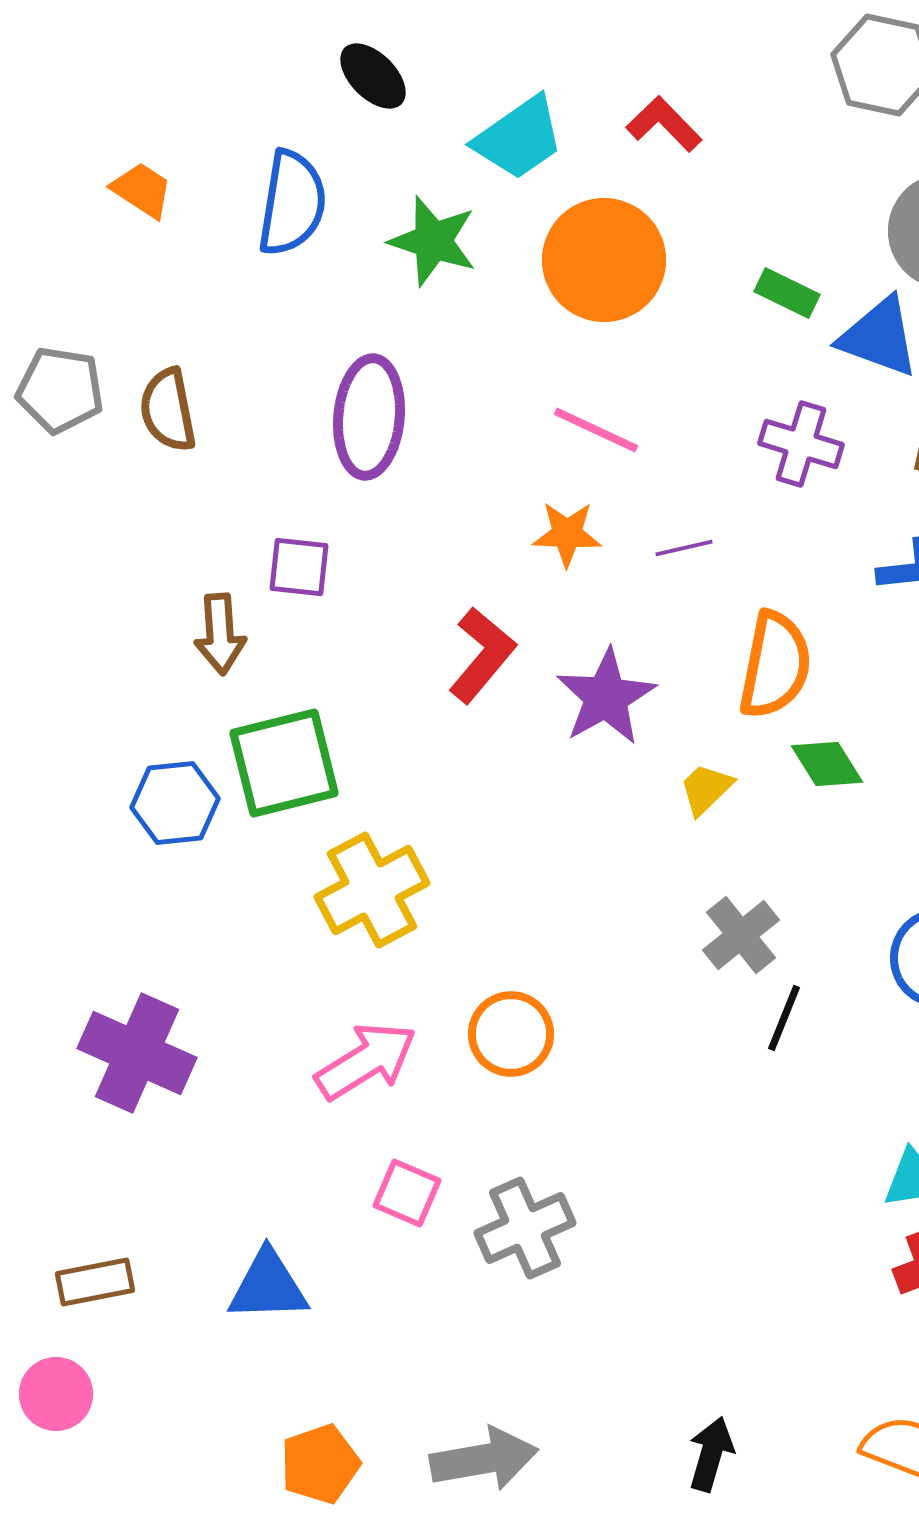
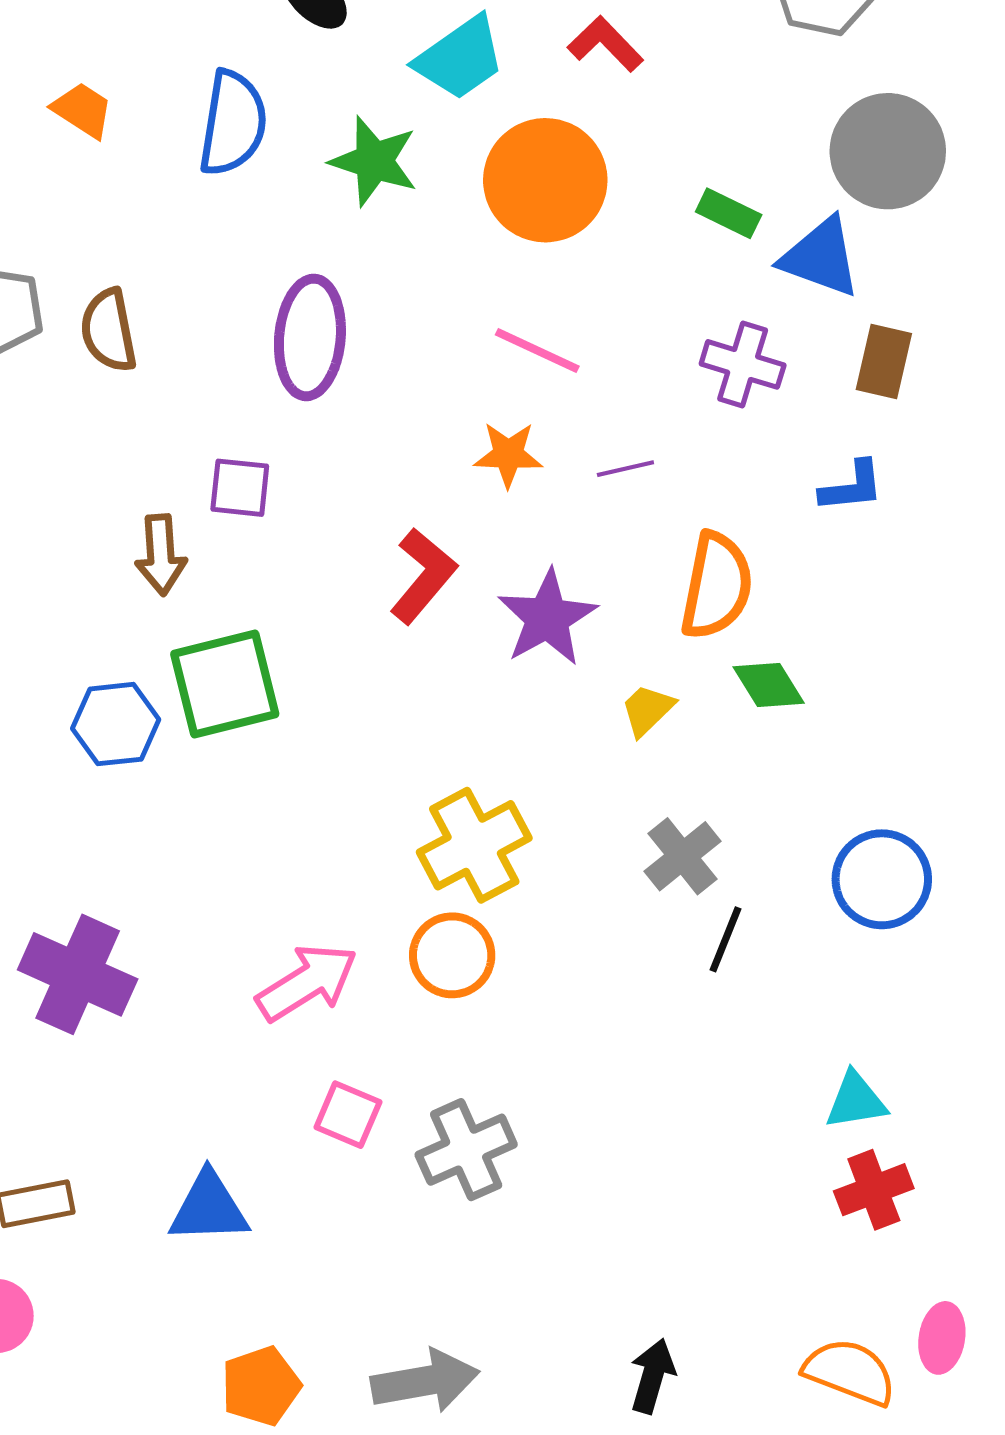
yellow cross: (372, 890) -> (474, 845), moved

